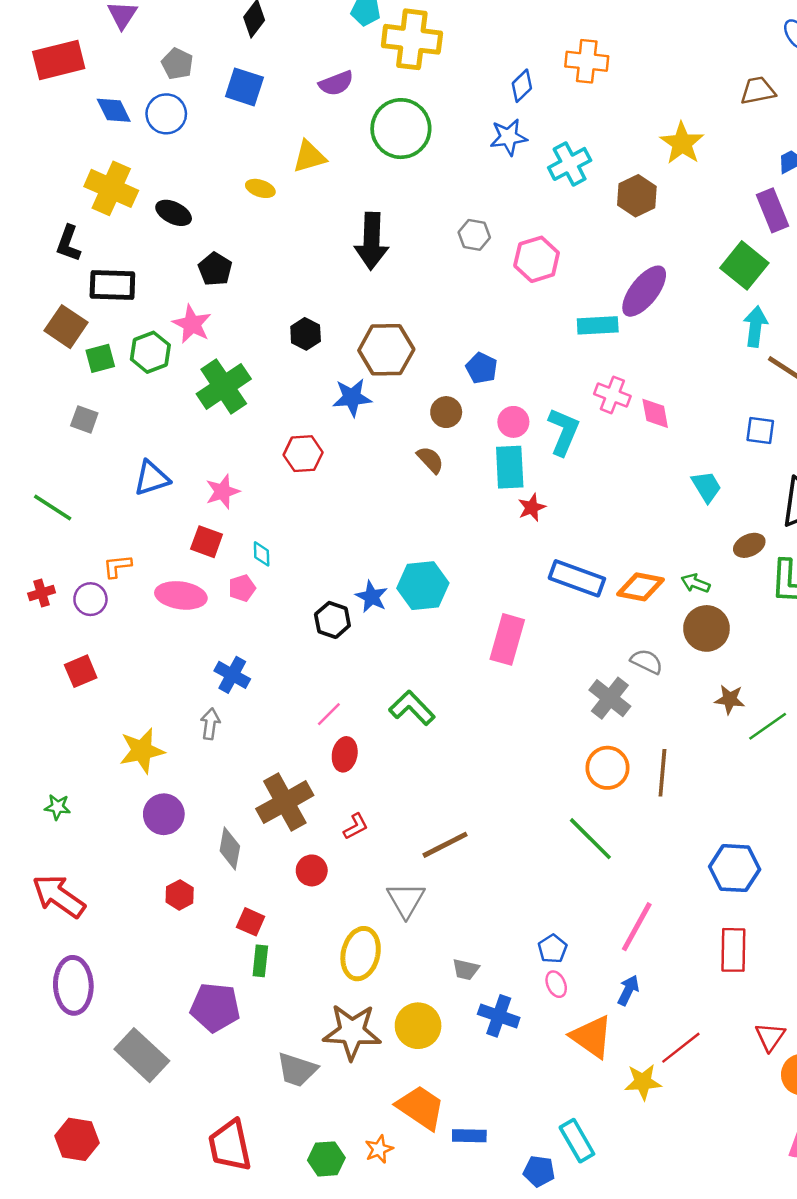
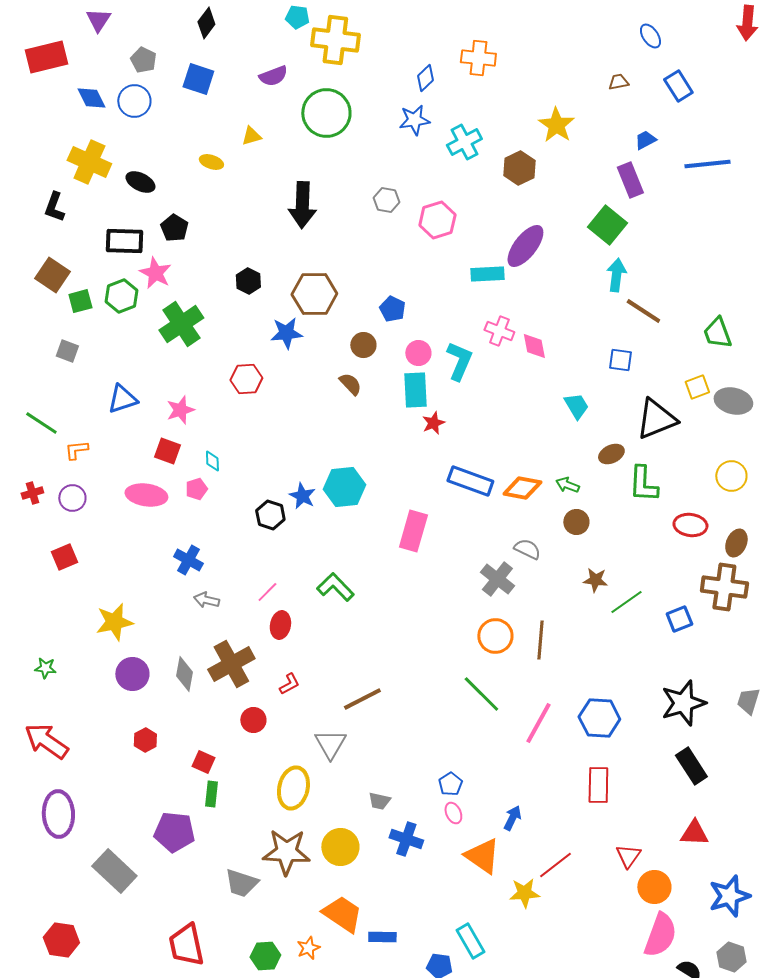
brown trapezoid: (758, 91) -> (618, 82), size x0.7
yellow triangle: (309, 157) -> (251, 136), size x0.7
black rectangle: (112, 285) -> (124, 241), moved
orange L-shape: (117, 566) -> (76, 450), moved
brown circle: (706, 628) -> (576, 522), size x0.7
gray arrow: (210, 724) -> (206, 600), moved, turned -85
gray diamond: (230, 848) -> (184, 674), moved
pink line: (637, 927) -> (538, 723), moved

